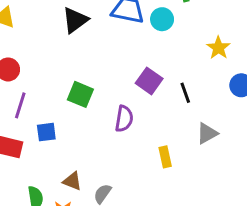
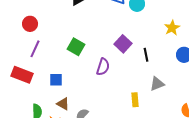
blue square: (46, 132) -> (56, 80), moved
yellow rectangle: (165, 157) -> (135, 100), moved

